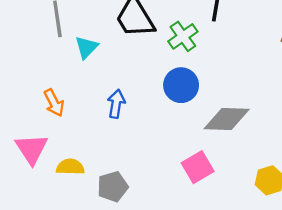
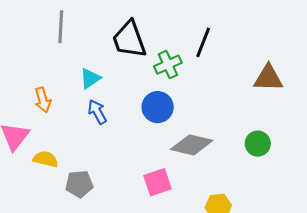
cyan triangle: (86, 47) -> (90, 78), moved
blue arrow: (116, 104) -> (97, 112), turned -50

